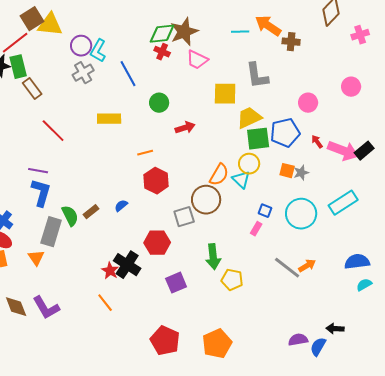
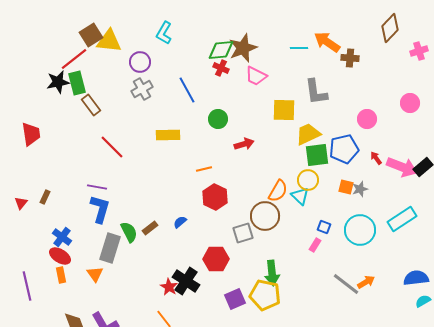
cyan L-shape: (98, 51) -> (164, 33), moved
yellow pentagon: (232, 280) -> (265, 295), moved, size x1.4

